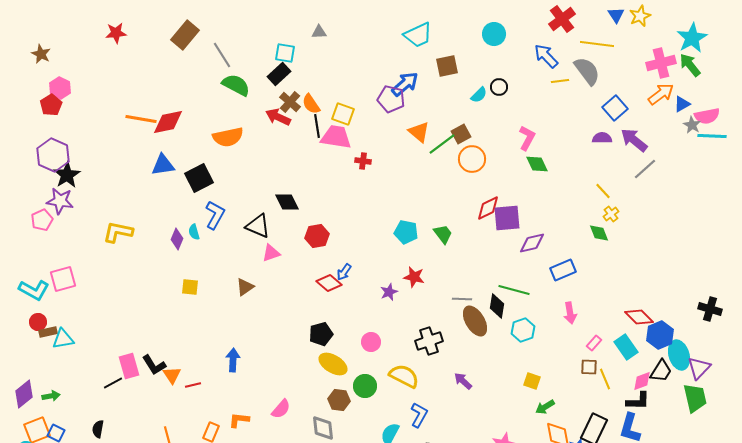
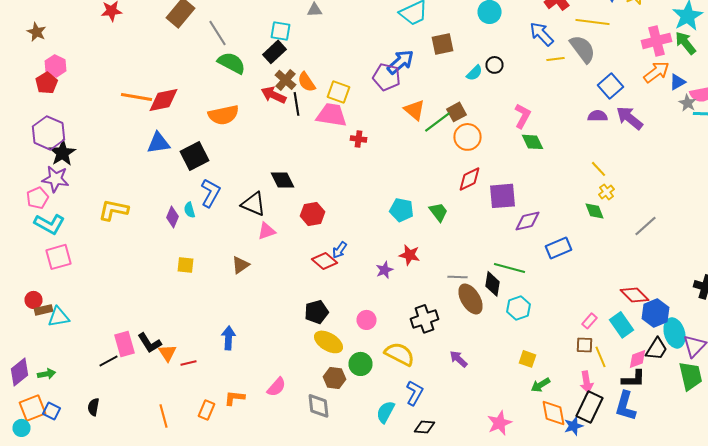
black line: (317, 126) -> (296, 104), moved
gray line: (645, 169) -> (646, 226), moved
red diamond: (488, 208) -> (470, 179), moved
cyan L-shape: (34, 290) -> (50, 224), moved
pink arrow: (570, 313) -> (586, 382), moved

